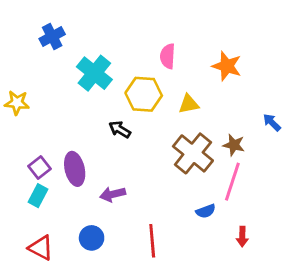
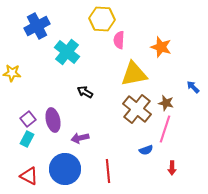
blue cross: (52, 36) -> (37, 26), size x1.4
yellow hexagon: (144, 94) -> (102, 19), moved
yellow triangle: (189, 104) -> (134, 74), size x1.8
blue circle: (92, 238) -> (65, 169), size x1.8

